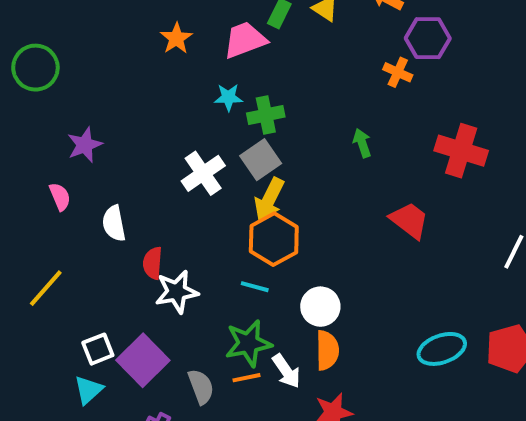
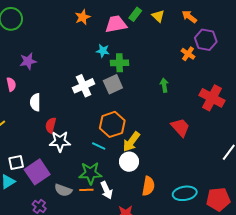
yellow arrow: (269, 199) -> (131, 142), moved
orange semicircle: (327, 350) -> (148, 186), moved
gray semicircle: (201, 387) -> (63, 190), turned 120

